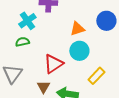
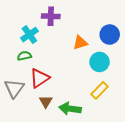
cyan circle: (79, 51) -> (100, 62), moved
red triangle: (53, 64) -> (40, 78), moved

